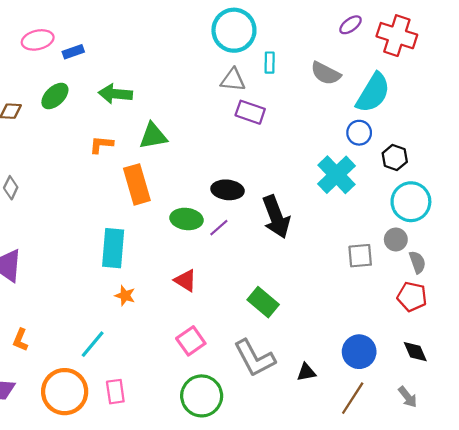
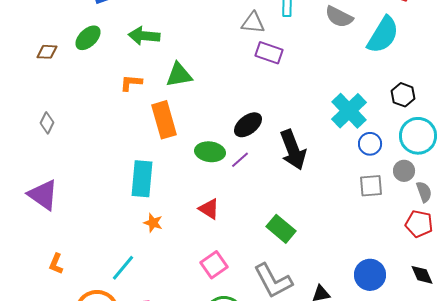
blue circle: (359, 133) -> (370, 144), moved
black ellipse: (228, 190) -> (248, 125), turned -44

